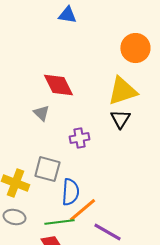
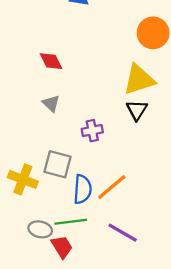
red diamond: (58, 85) -> (51, 61), moved, size x0.7
orange line: (82, 210) -> (112, 187), moved
gray ellipse: (14, 217) -> (40, 229), moved

